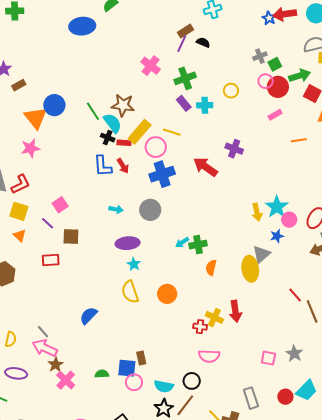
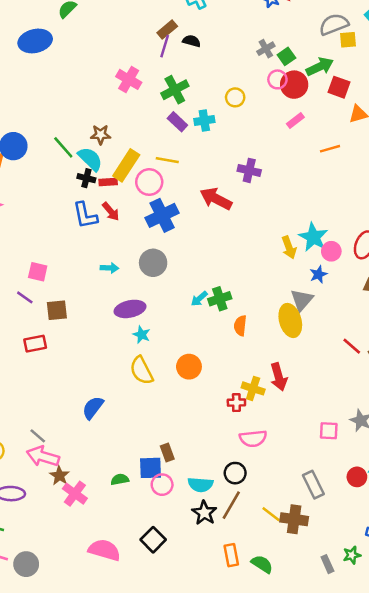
brown star: (123, 105) -> (101, 135), size x0.7
pink square: (60, 205) -> (38, 272), turned -35

